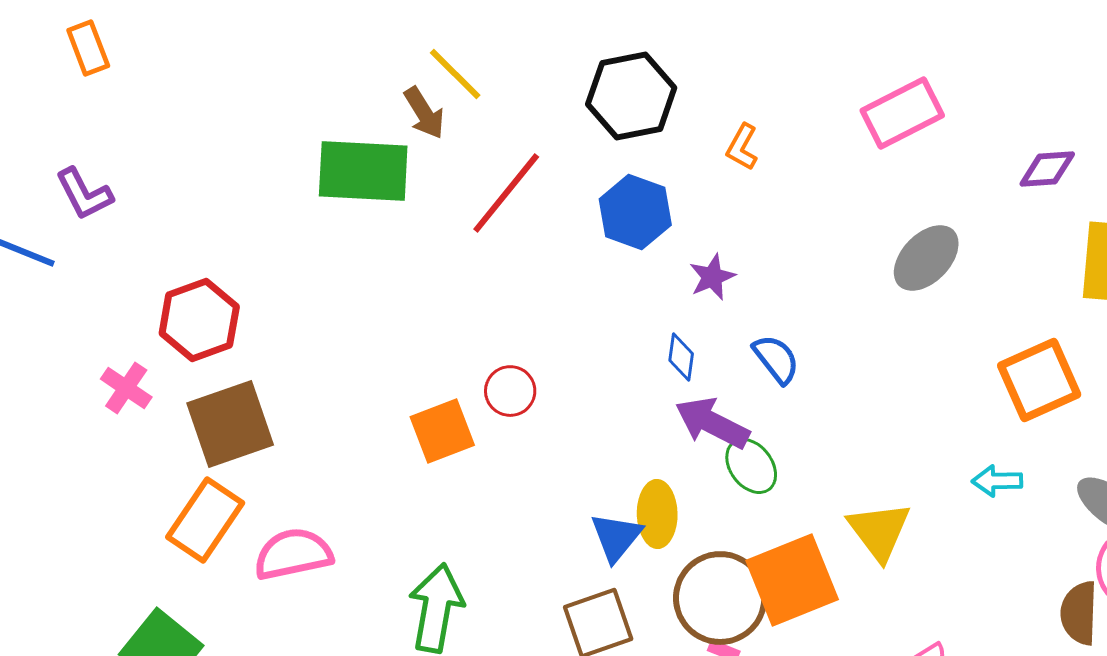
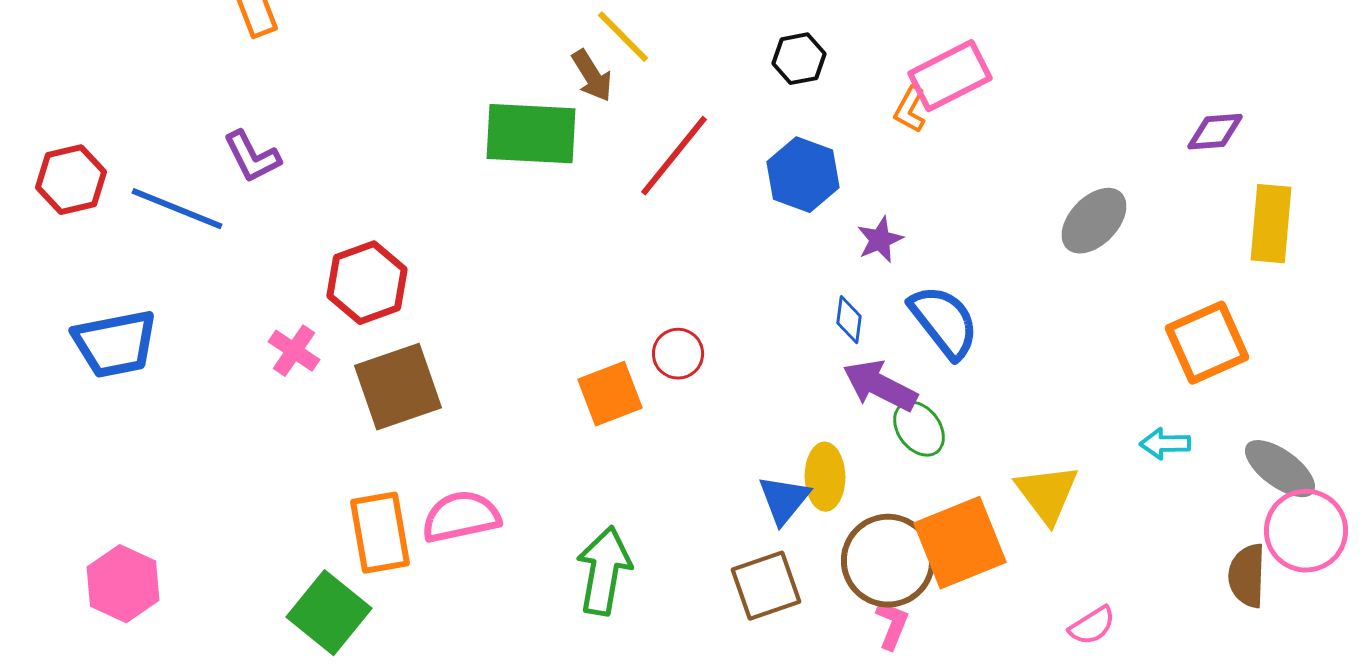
black hexagon: (631, 96) -> (799, 59), size x0.6
pink rectangle: (902, 113) -> (950, 76), moved
blue semicircle: (776, 359) -> (944, 322), size x1.5
orange rectangle: (205, 520) -> (380, 533), moved, turned -44

